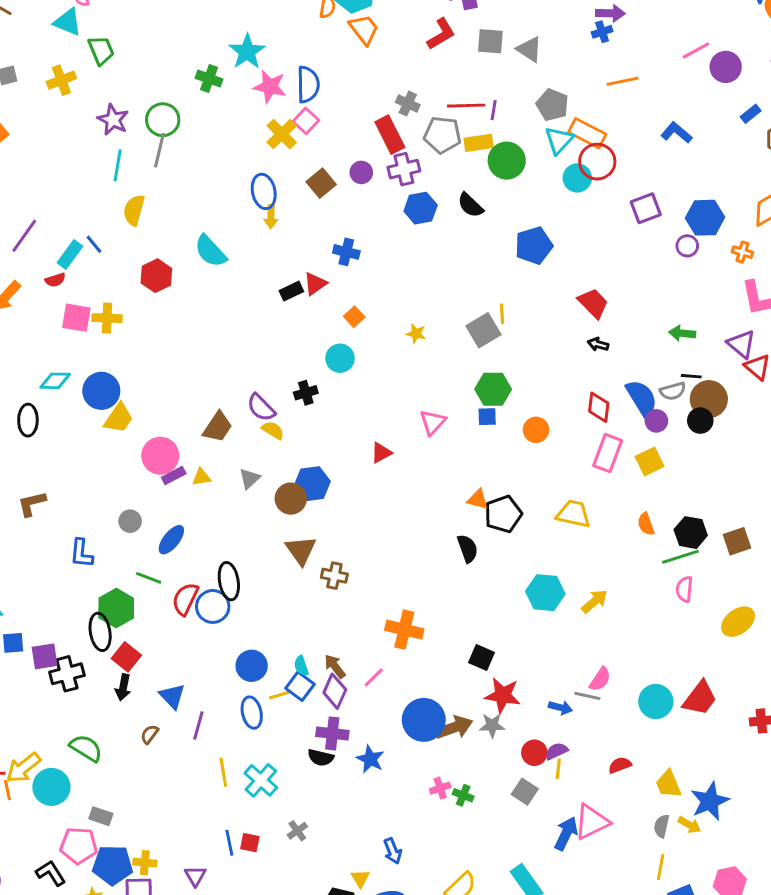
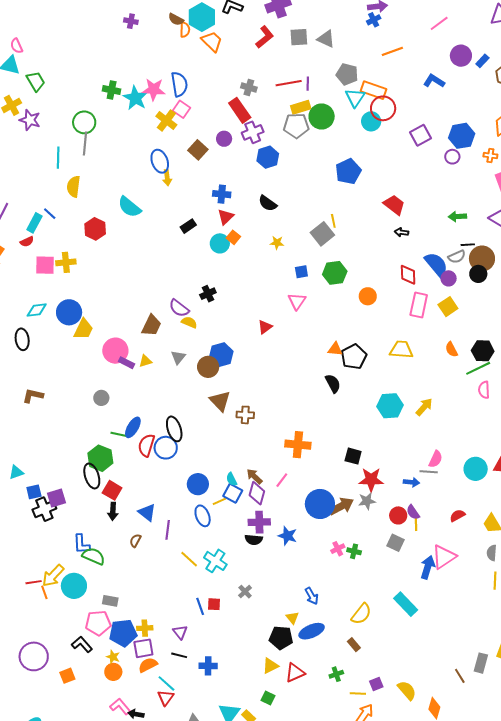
cyan star: (247, 52) -> (135, 98), moved
purple circle: (726, 67) -> (461, 56), moved
purple star: (113, 120) -> (30, 120), moved
gray pentagon: (442, 135) -> (296, 126), moved
black semicircle: (470, 205) -> (268, 203), moved
red triangle: (315, 284) -> (226, 217), moved
cyan circle: (340, 358) -> (220, 243), moved
blue square: (487, 417) -> (301, 272), moved
purple rectangle: (174, 476) -> (126, 363), turned 63
brown L-shape: (32, 504) -> (33, 396), turned 35
blue ellipse: (171, 540) -> (133, 427), moved
blue L-shape: (81, 553) -> (81, 544), moved
black cross: (67, 674) -> (44, 509), moved
purple semicircle: (556, 751) -> (413, 512), turned -91
yellow line: (223, 772) -> (189, 559), turned -30

